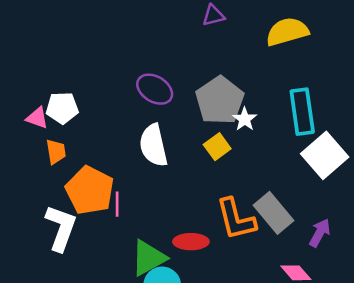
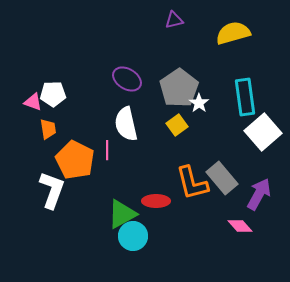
pink line: (117, 204) -> (107, 150), moved
purple arrow: (320, 233) -> (259, 194), size x1.4

